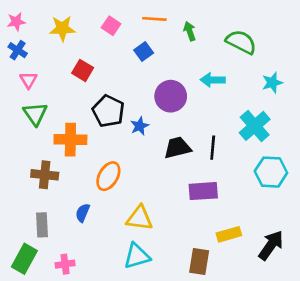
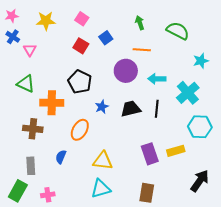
orange line: (154, 19) -> (142, 50), moved
red square: (83, 70) -> (81, 46), moved
pink triangle: (28, 80) -> (30, 50), moved
cyan arrow: (213, 80) -> (157, 79), moved
green triangle: (35, 114) -> (26, 84), turned -30
blue star: (140, 126) -> (102, 107), moved
purple rectangle: (203, 191) -> (150, 154), moved, turned 75
yellow rectangle: (229, 234) -> (176, 151), moved

